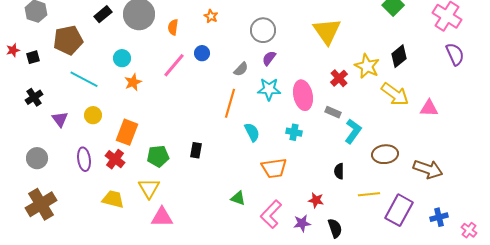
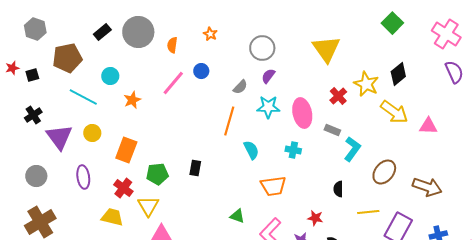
cyan circle: (122, 58) -> (110, 76), moved
purple triangle: (60, 119) -> (59, 137), size x1.6
brown ellipse: (385, 154) -> (384, 172), turned -45
red cross: (115, 159) -> (123, 188), moved

